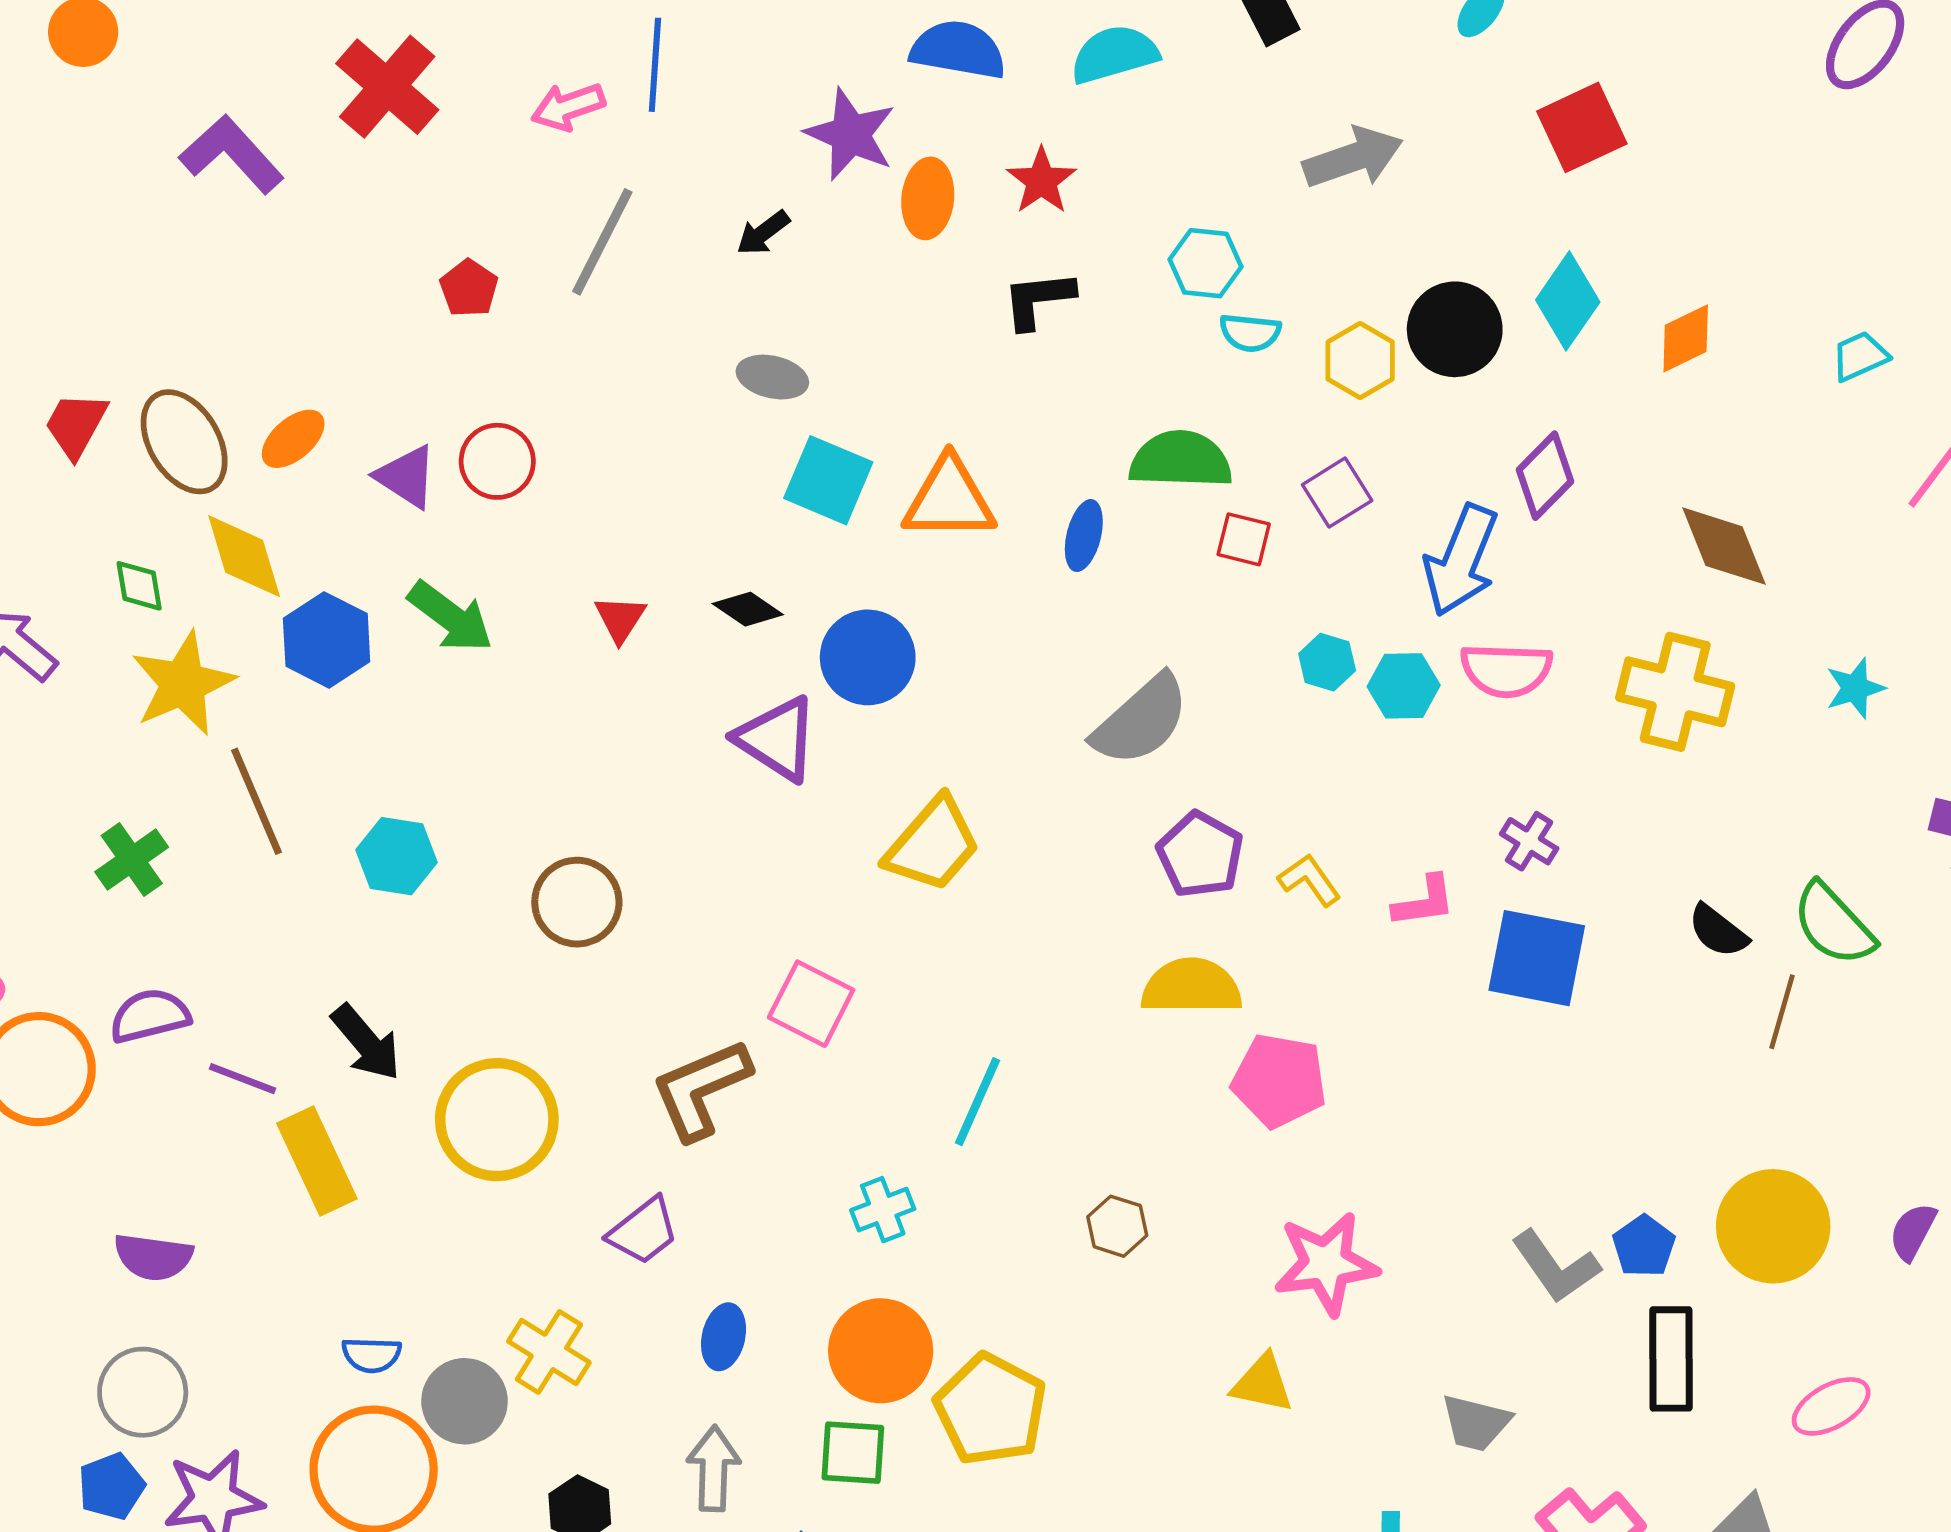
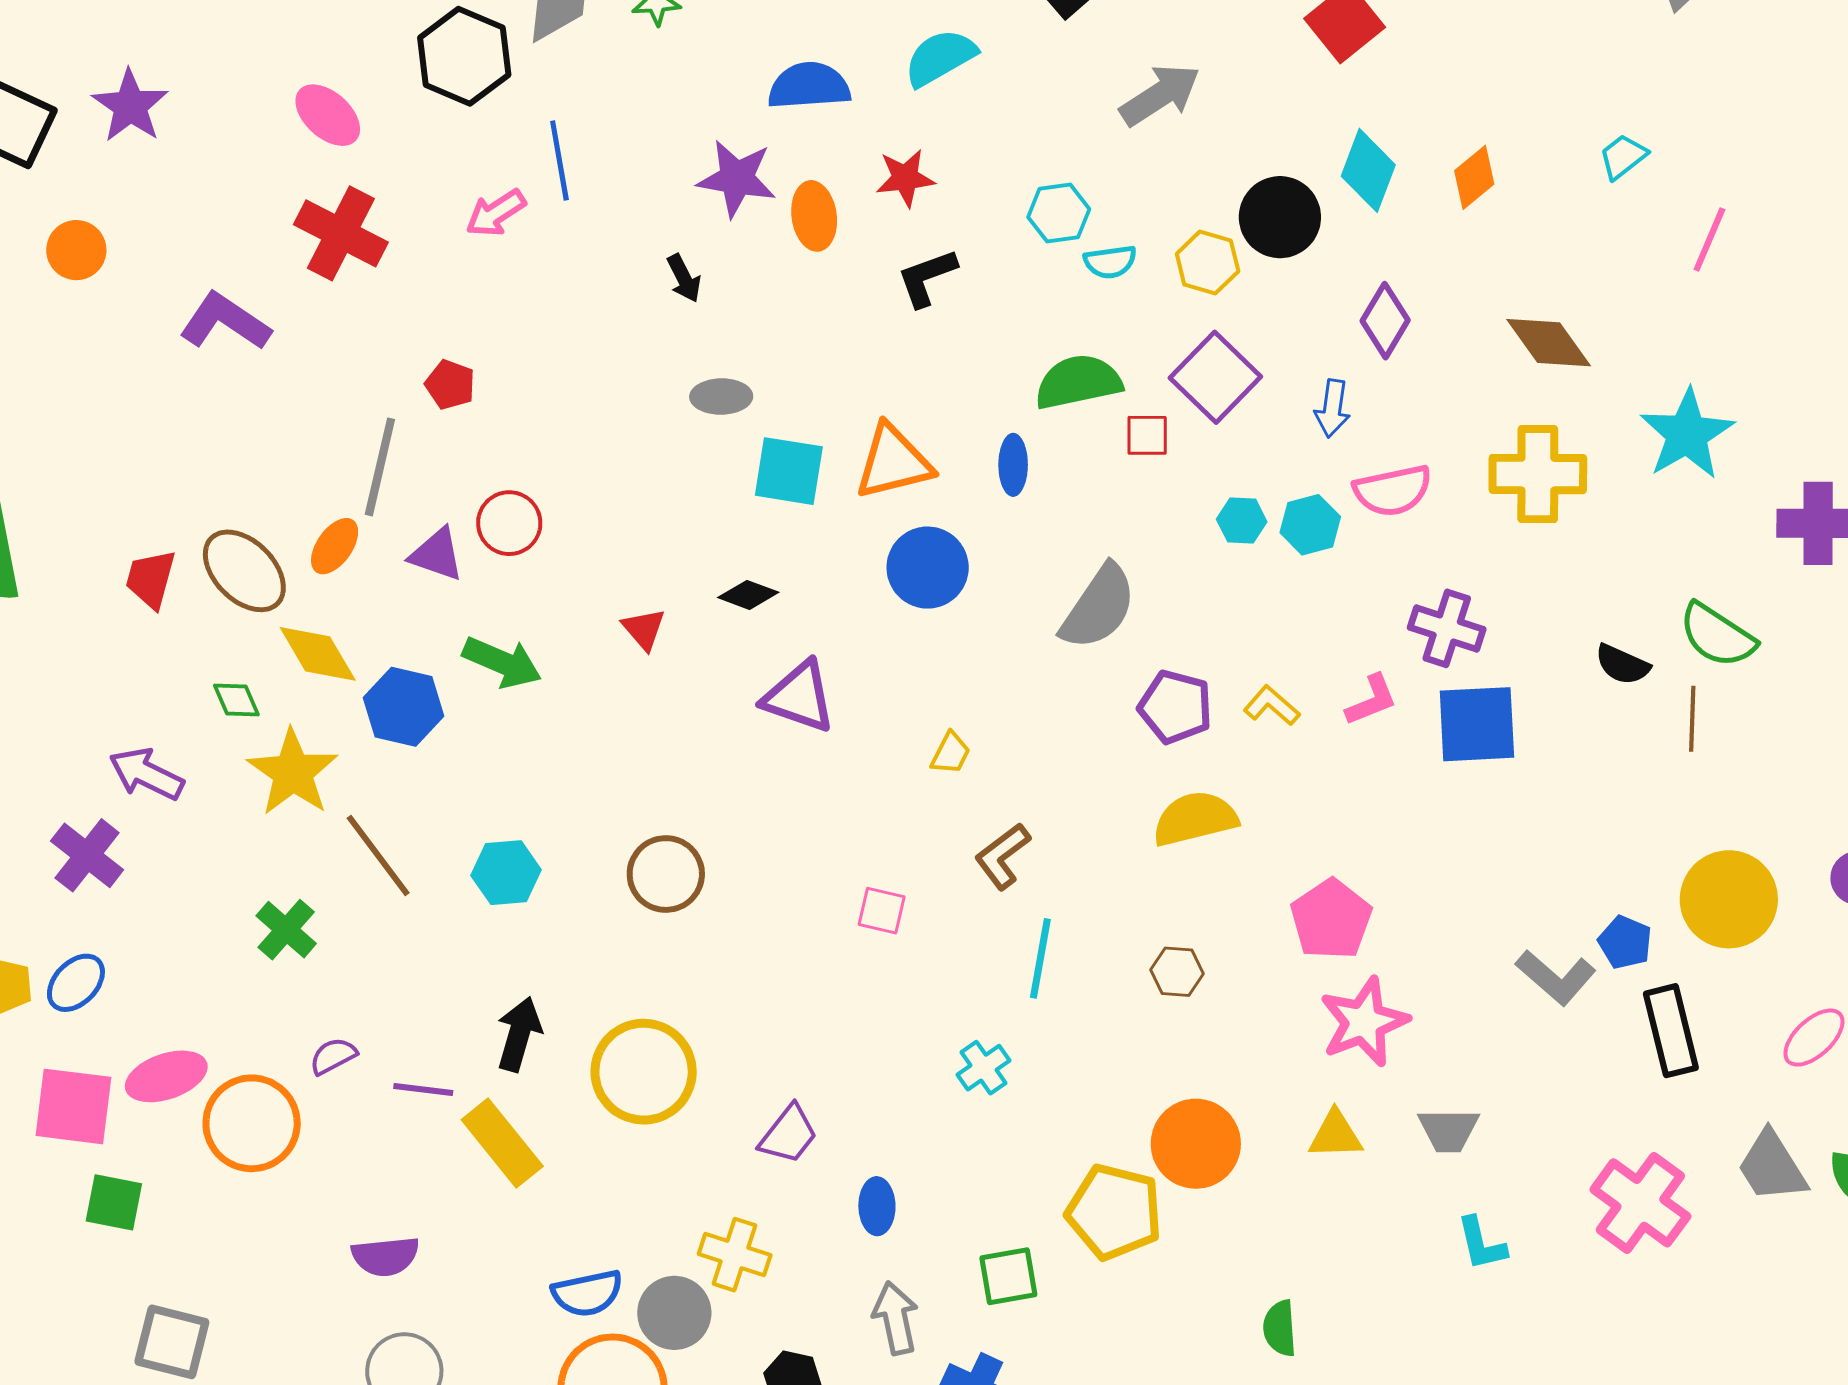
red star: (1041, 181) -> (905, 178), turned -30
black arrow: (763, 233) -> (684, 278), turned -66
gray line: (602, 242) -> (380, 467), moved
purple square: (1337, 493) -> (1215, 377), size x1.5
blue arrow: (1461, 560) -> (1332, 408), size x0.6
blue circle: (868, 657) -> (928, 568), moved
cyan star: (1855, 688) -> (1687, 434), size x1.8
purple cross: (1529, 841) -> (1447, 628), size x1.5
yellow trapezoid: (933, 845) -> (951, 753), size x0.5
pink square: (811, 1004) -> (882, 911), size x0.7
purple semicircle: (150, 1016) -> (333, 1056), size x0.7
black arrow: (366, 1043) -> (519, 1034), turned -110
pink pentagon: (1279, 1081) -> (1331, 919), moved, turned -30
brown L-shape: (701, 1089) -> (1002, 856), moved, size x0.7
brown hexagon: (1117, 1226) -> (1177, 972), moved
orange circle: (881, 1351) -> (1196, 1144), moved
blue semicircle: (371, 1355) -> (587, 1293), size x1.4
gray trapezoid: (1476, 1423) -> (1449, 1130), moved

